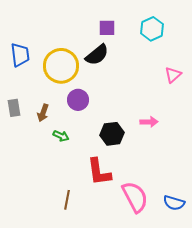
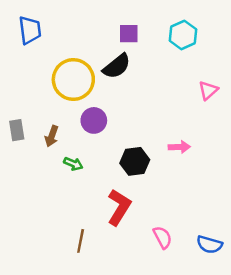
blue trapezoid: (20, 55) -> (30, 30), moved
red L-shape: (99, 172) -> (119, 207), turned -140
pink semicircle: (135, 197) -> (162, 237), size x0.6

